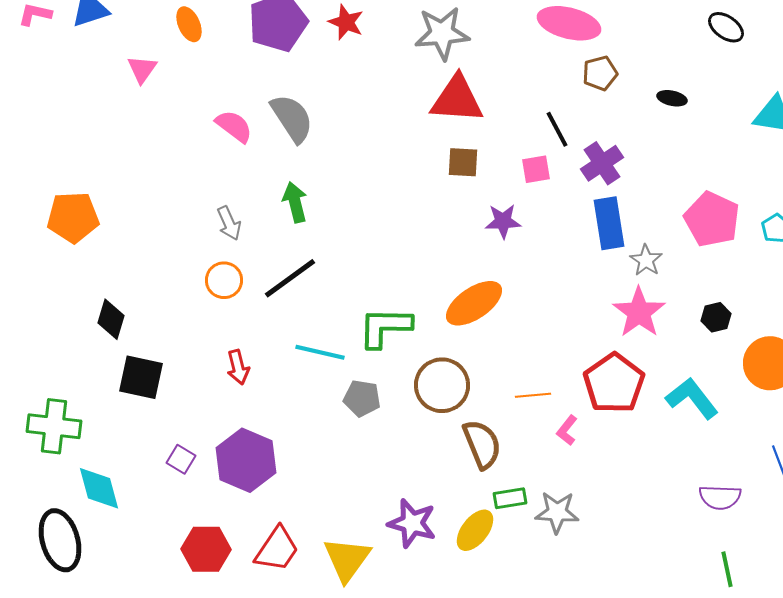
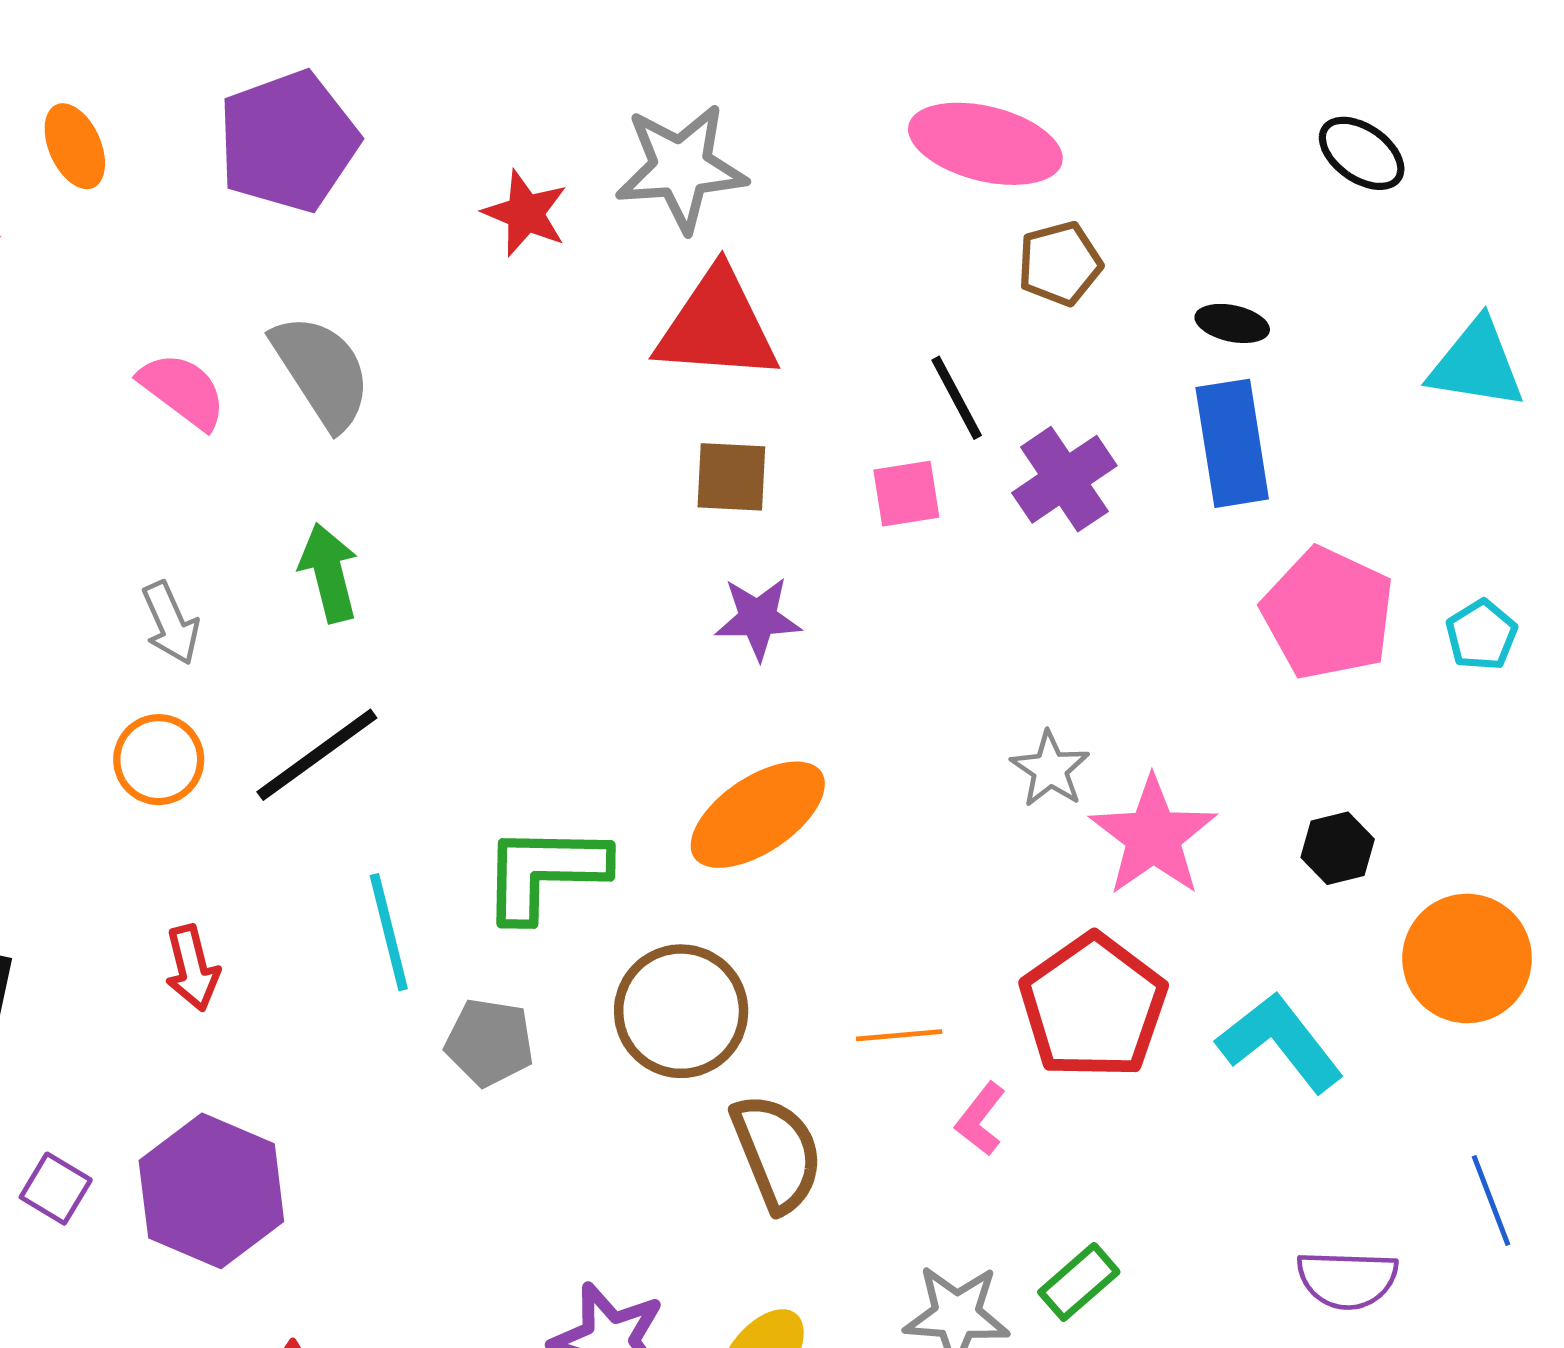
red star: (346, 22) -> (525, 213), moved
purple star: (503, 221) -> (758, 618), moved
blue rectangle: (609, 223) -> (1232, 443), moved
gray star: (646, 260) -> (1050, 769), moved
cyan line: (320, 352) -> (389, 932), turned 63
green rectangle: (510, 498) -> (1079, 1282), moved, turned -32

